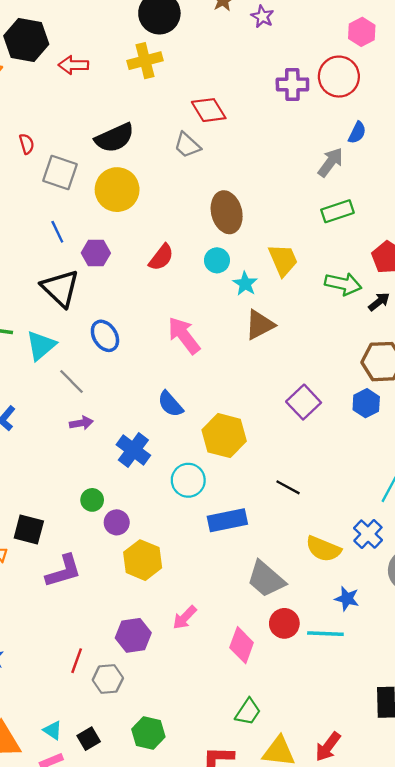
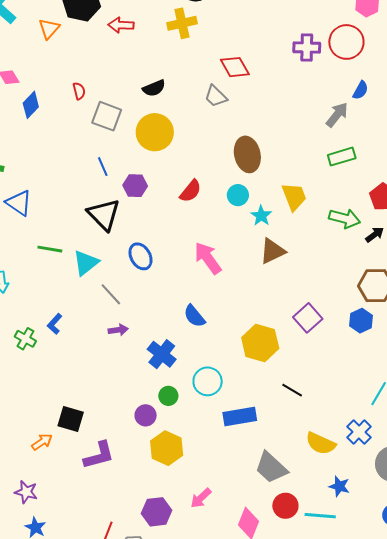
black semicircle: (115, 138) -> (154, 88), size x0.7
yellow hexagon: (224, 436) -> (260, 343), moved
green circle: (92, 500) -> (168, 396), moved

